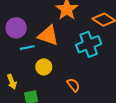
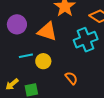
cyan line: (27, 48) -> (26, 56), moved
yellow arrow: (12, 82) -> (12, 84), moved, turned 72

